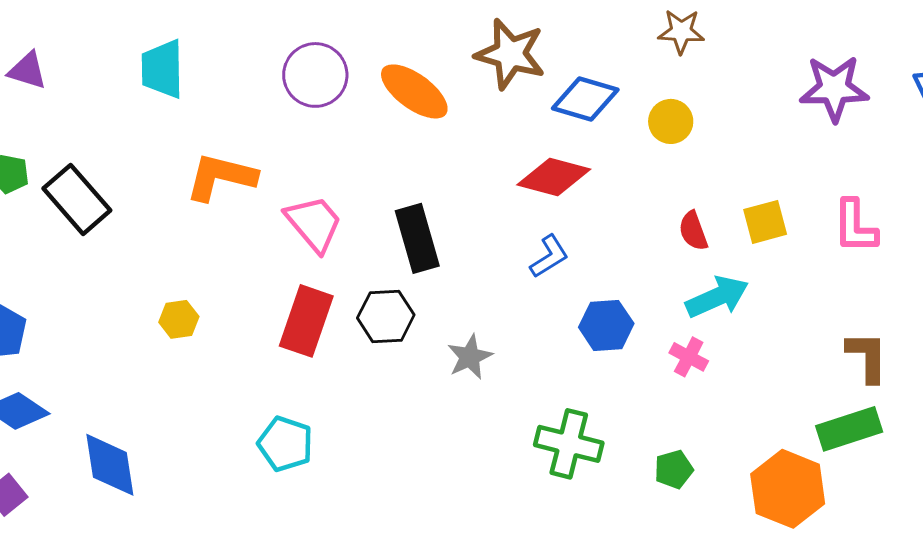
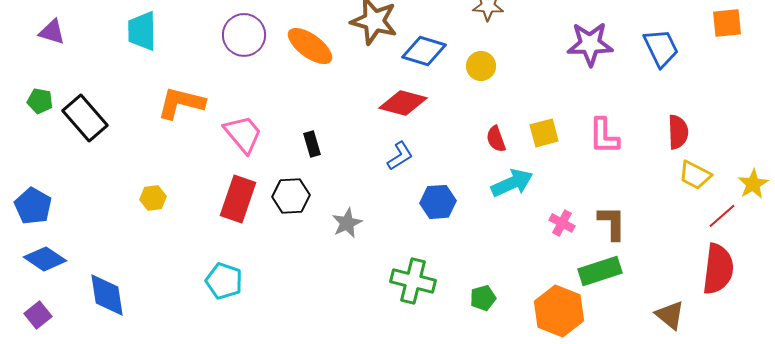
black rectangle: (417, 238) -> (312, 144), size x0.6
pink cross: (689, 357) -> (562, 223), moved

